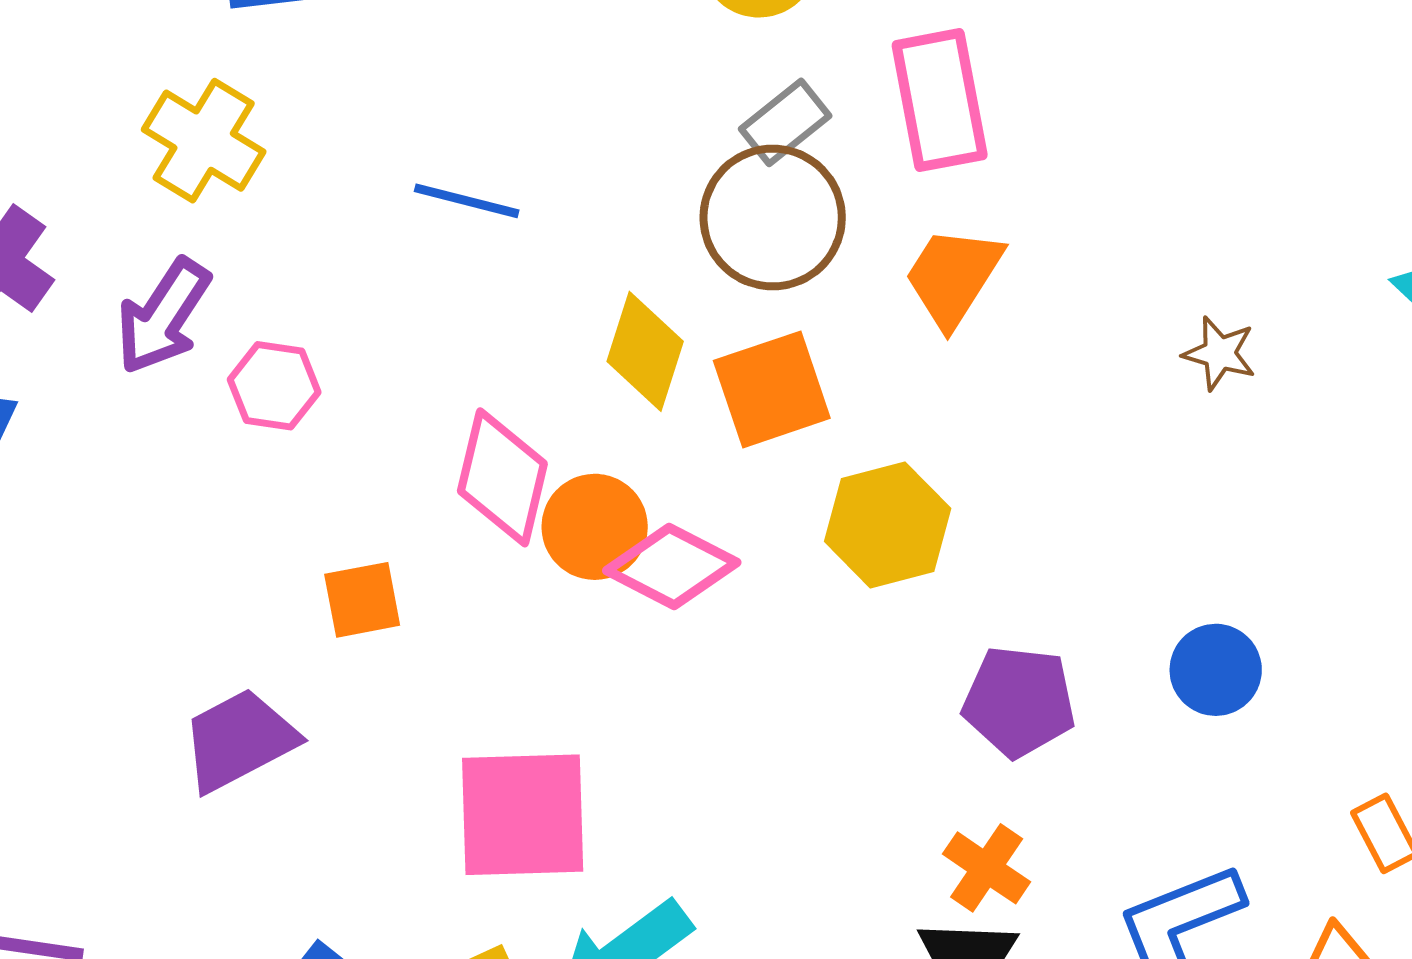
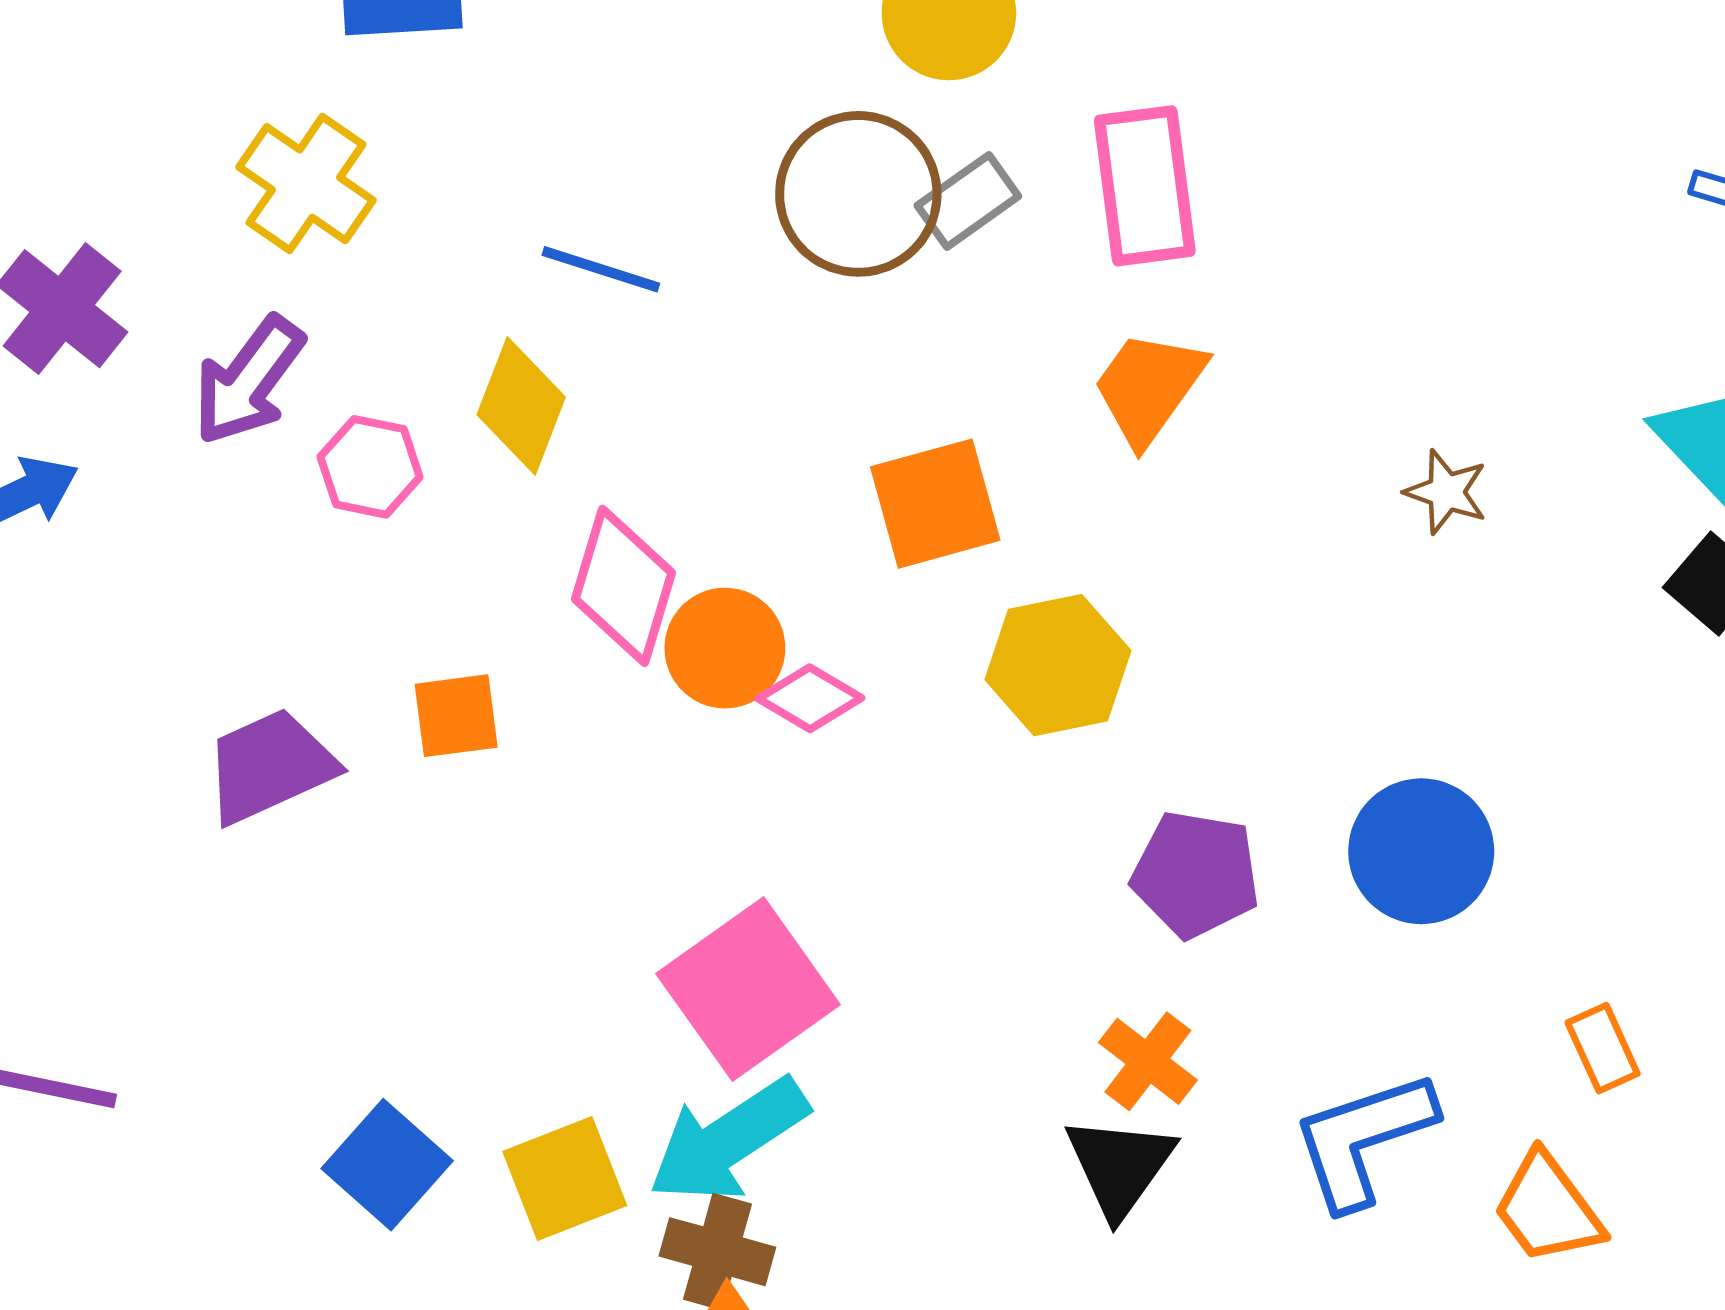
brown circle: (773, 218) -> (858, 194), moved
yellow diamond: (645, 351) -> (521, 406), moved
pink diamond: (672, 567) -> (810, 698), size x0.7
blue circle: (1216, 670) -> (1421, 851), size x1.4
purple trapezoid: (239, 740) -> (270, 766), moved
pink square: (523, 815) -> (748, 989), moved, turned -37

